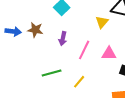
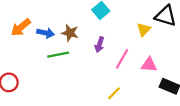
green line: (52, 73) -> (58, 55), moved

